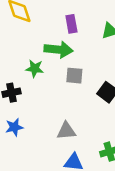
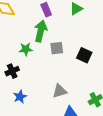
green arrow: (58, 50) -> (41, 31), turned -70

